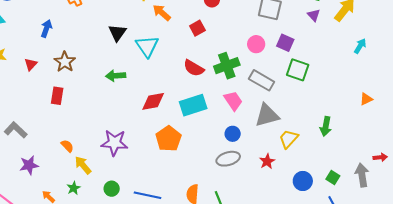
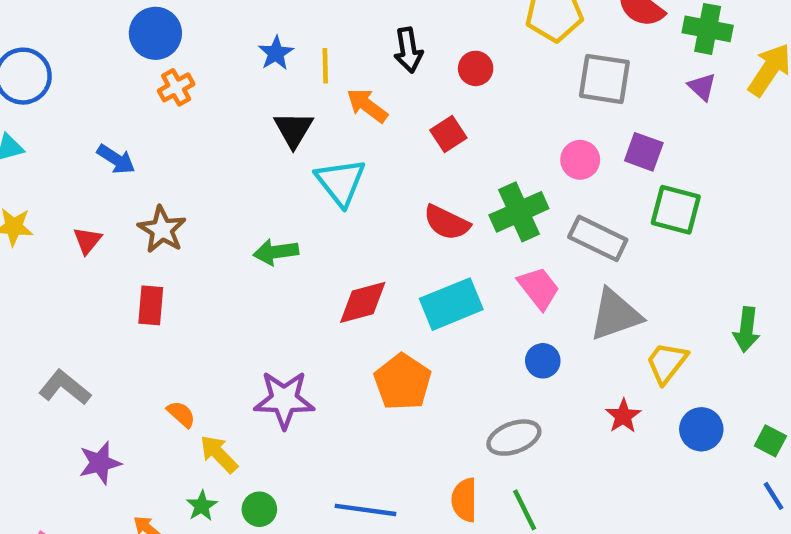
blue arrow: (46, 28) -> (116, 159), turned 108
black triangle: (117, 33) -> (293, 129), moved
gray ellipse: (228, 159) -> (514, 438), moved
blue circle: (303, 181) -> (701, 429), moved
green circle: (112, 189) -> (259, 509), moved

